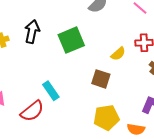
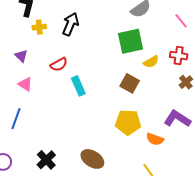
green square: (71, 40) -> (130, 41), moved
red semicircle: (32, 111) -> (59, 64), moved, size x0.7

